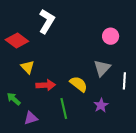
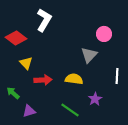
gray triangle: (102, 68) -> (89, 55), moved
yellow semicircle: (79, 84) -> (74, 79), turned -30
green line: (64, 109) -> (70, 110), moved, turned -42

